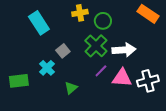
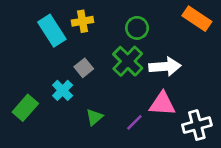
yellow cross: (80, 13) -> (82, 21), moved
purple line: (101, 71) -> (134, 122), moved
green rectangle: (19, 81) -> (25, 108), turned -42
white cross: (148, 81) -> (197, 125), moved

